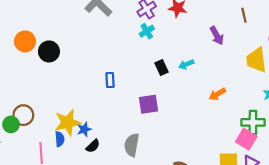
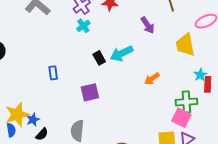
cyan arrow: (186, 64) -> (122, 53), size x1.6

